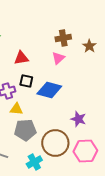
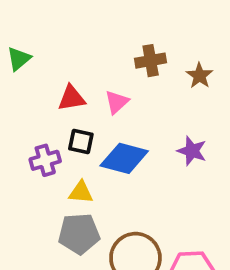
pink triangle: (58, 58) -> (117, 102), moved
yellow triangle: (16, 109) -> (81, 192), moved
purple star: (78, 119) -> (192, 151), moved

